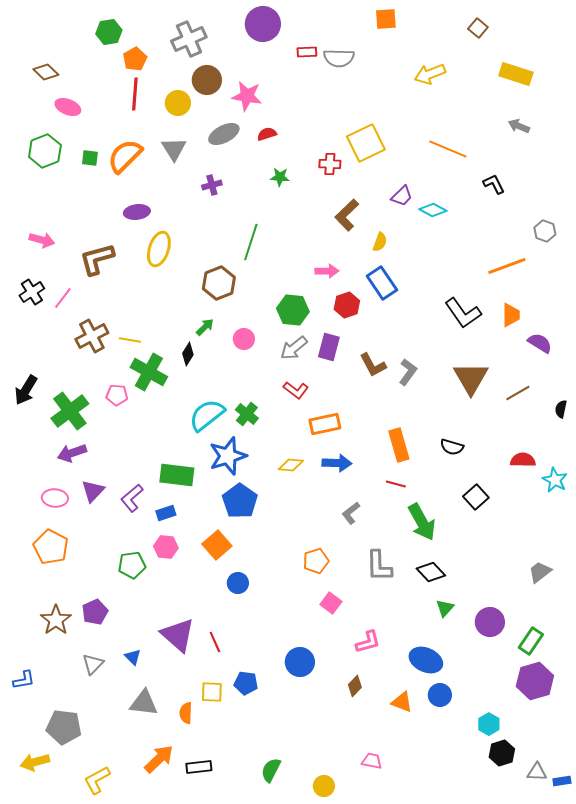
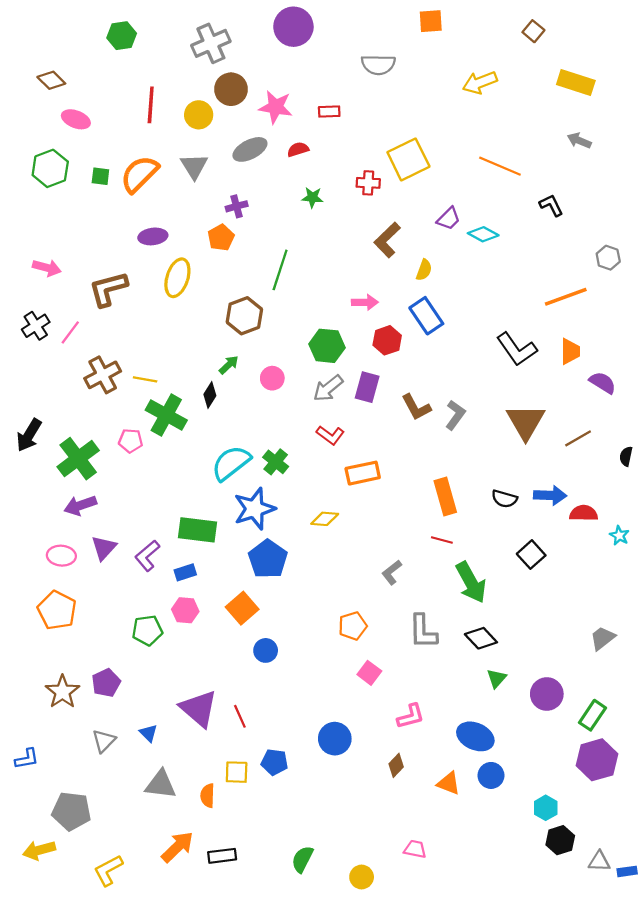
red rectangle: (307, 52) -> (329, 111), moved
orange pentagon: (135, 59) -> (221, 238), moved
blue arrow: (337, 463) -> (550, 495), moved
cyan star: (555, 480) -> (619, 536), size x0.7

